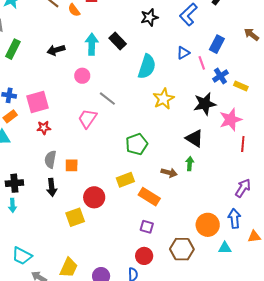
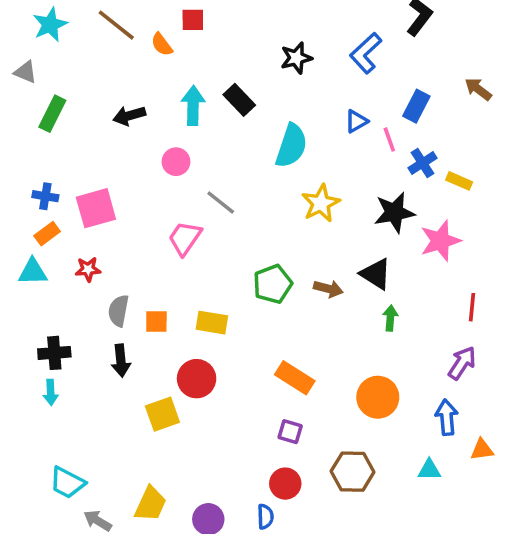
red star: (44, 128) -> (88, 269), moved
red line: (243, 144) -> (472, 307), moved
green arrow: (190, 164) -> (390, 318), moved
brown arrow: (169, 173) -> (328, 289), moved
yellow rectangle: (125, 180) -> (212, 323), moved, turned 30
orange circle: (208, 225) -> (378, 397), moved

